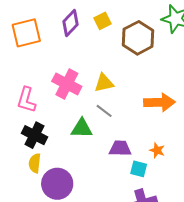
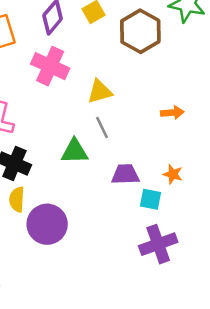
pink cross: (67, 84) -> (50, 66), moved
orange arrow: (159, 102) -> (172, 113), size x0.6
gray line: (104, 111) -> (102, 127), turned 30

